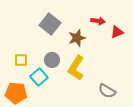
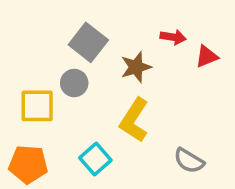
yellow square: (21, 60) -> (37, 106), size x1.5
gray circle: (52, 60) -> (74, 83), moved
cyan square: (39, 77) -> (95, 159), moved

